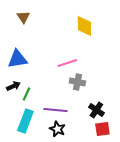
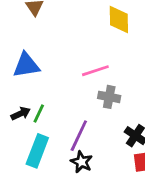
black arrow: (13, 86) -> (21, 114), moved
purple line: (55, 110) -> (79, 136), turned -70

